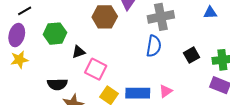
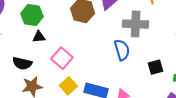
blue semicircle: (154, 46) -> (122, 50), turned -40
black triangle: (79, 52) -> (39, 37), moved

